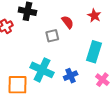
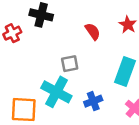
gray square: (52, 36) -> (70, 64), moved

